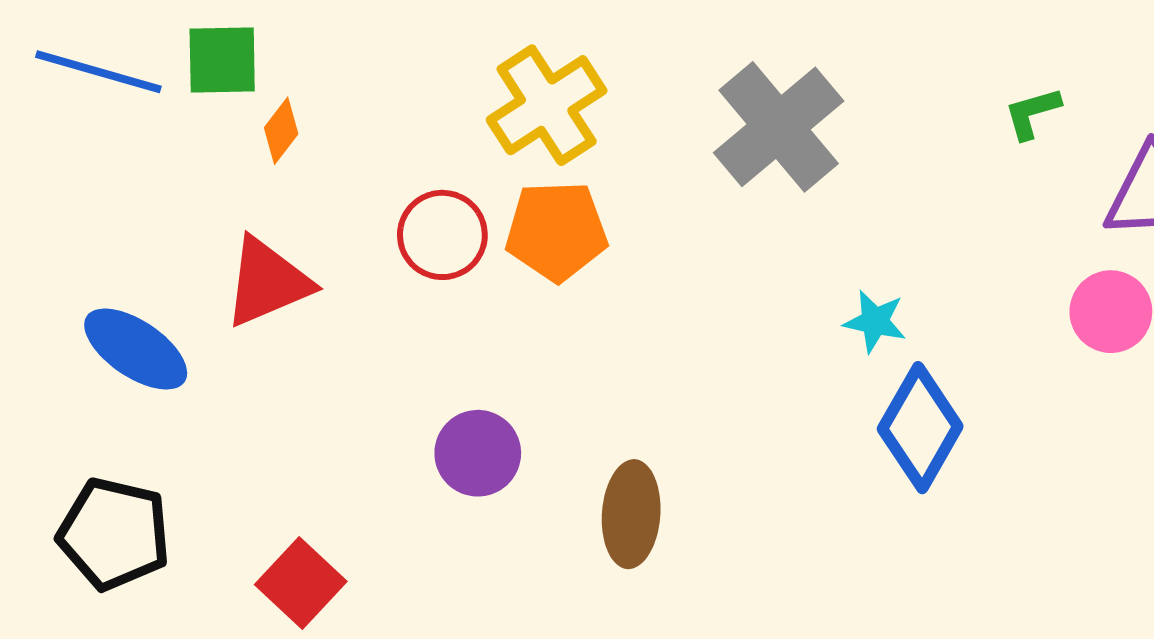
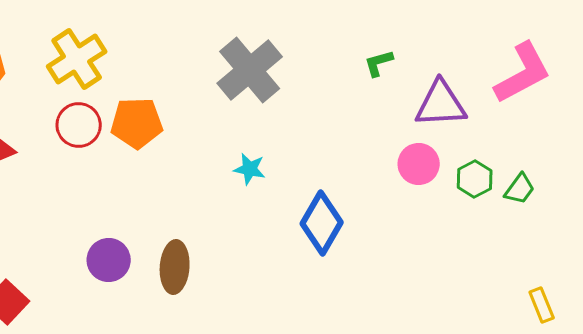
yellow cross: (547, 105) -> (77, 59), moved
cyan star: (875, 321) -> (250, 169), moved
purple circle: (478, 453) -> (109, 260), moved

